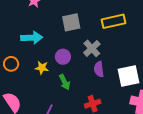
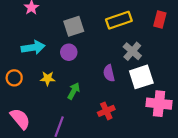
gray cross: (92, 48) -> (132, 51), moved
purple circle: (63, 57) -> (69, 52), moved
green arrow: (65, 82) -> (74, 91), turned -119

